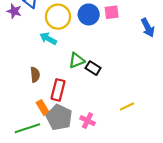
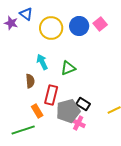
pink square: (112, 12) -> (100, 24), turned -32
cyan arrow: (48, 39) -> (42, 62), moved, turned 35
black rectangle: (93, 68) -> (83, 104), moved
gray pentagon: (59, 117) -> (68, 111), moved, turned 30

